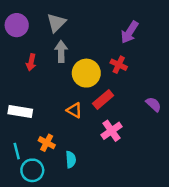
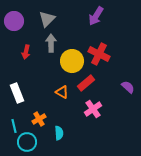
purple arrow: (130, 32) -> (96, 16), moved
red cross: (119, 65) -> (99, 54), size x1.5
white rectangle: (20, 112) -> (17, 93), turned 60
orange cross: (47, 143) -> (39, 119), turned 32

